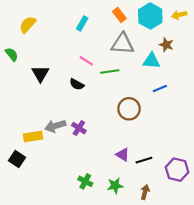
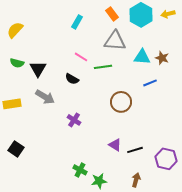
yellow semicircle: (28, 25) -> (15, 30), moved
brown star: (166, 45) -> (162, 58), moved
green semicircle: (12, 54) -> (17, 63), moved, turned 144
gray arrow: (55, 126) -> (45, 97), moved, turned -132
yellow rectangle: (33, 137) -> (12, 104), moved
green star: (115, 186) -> (99, 181), moved

